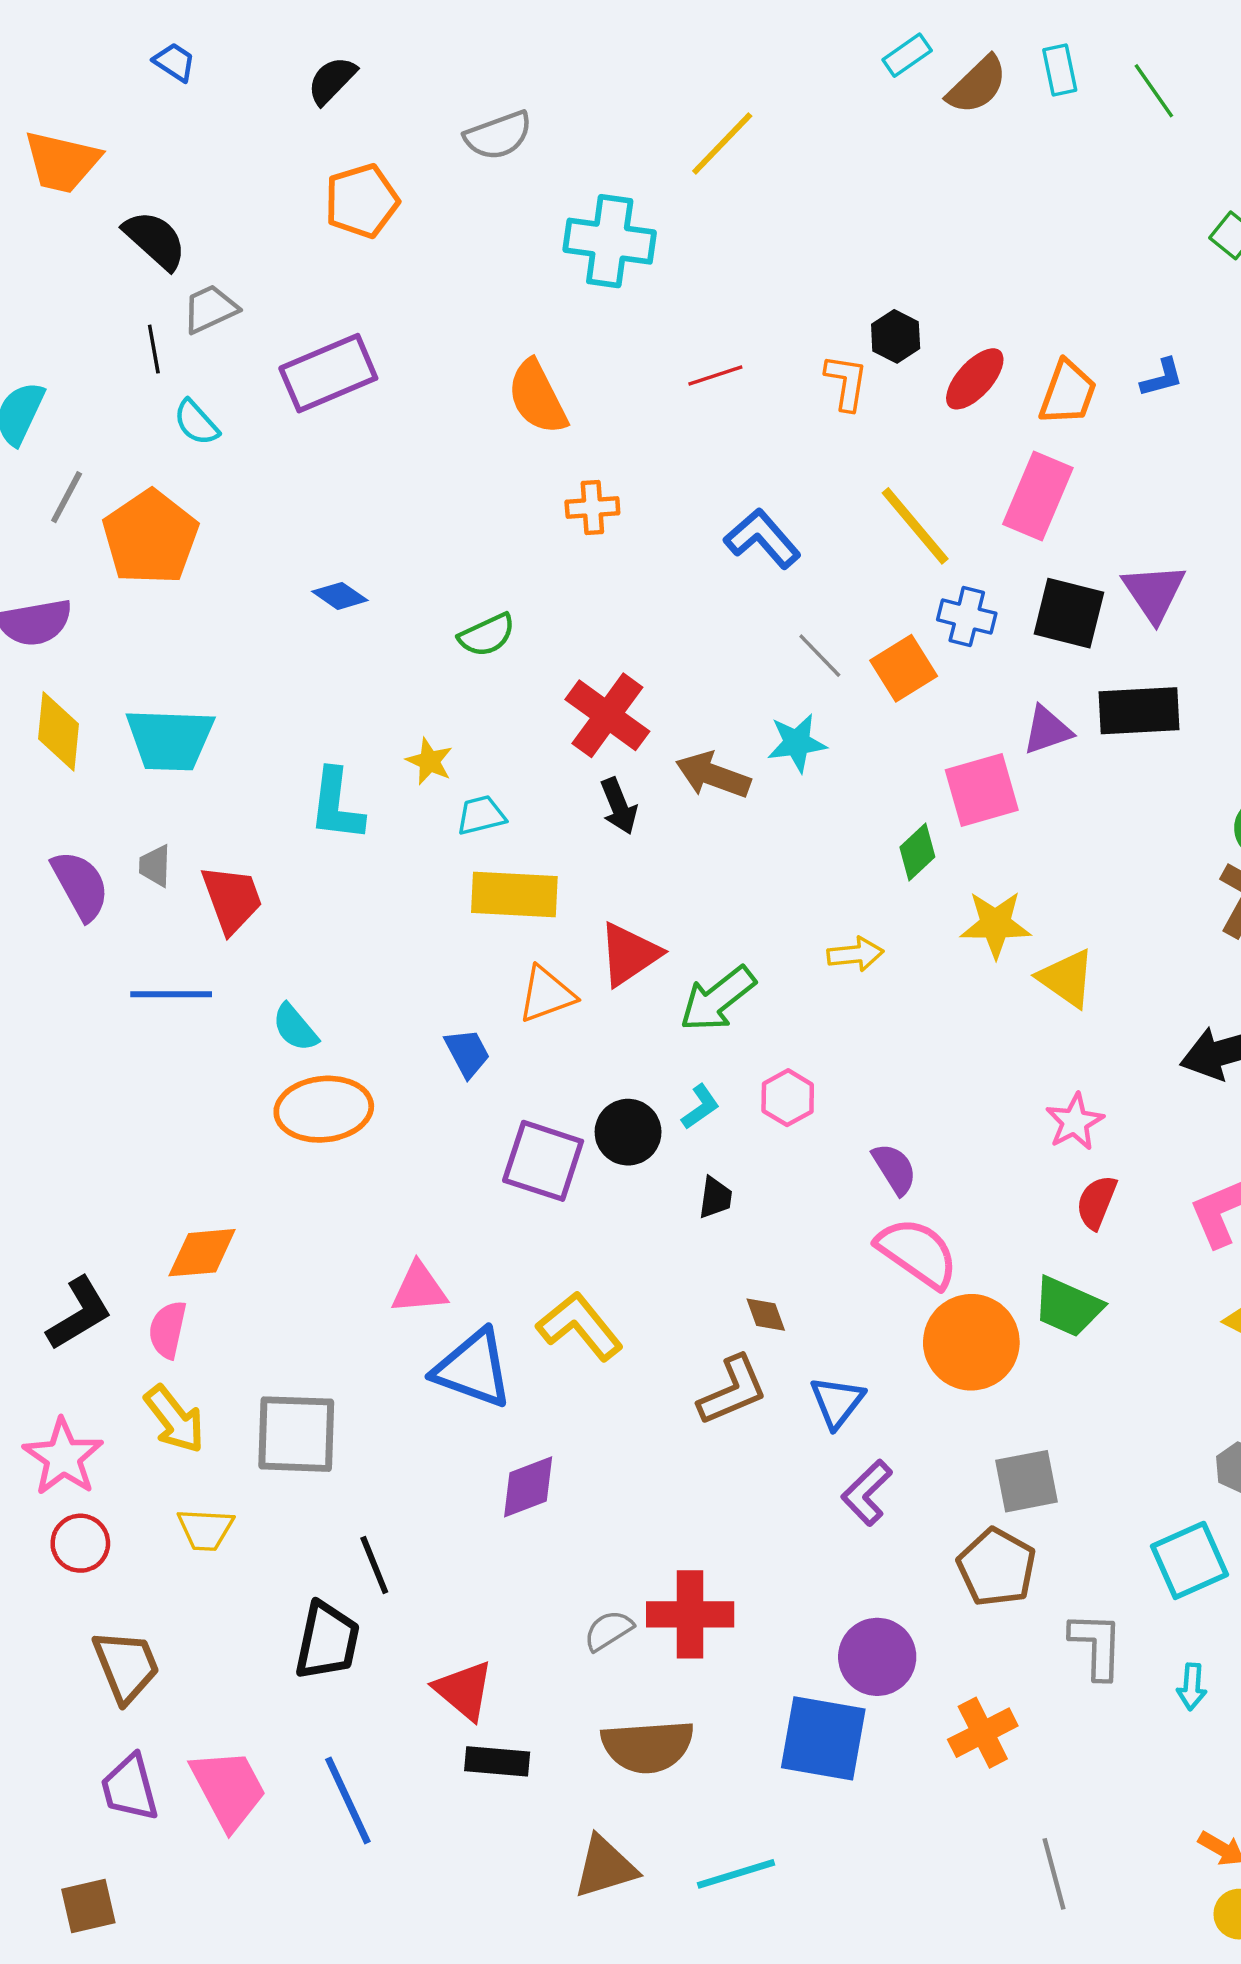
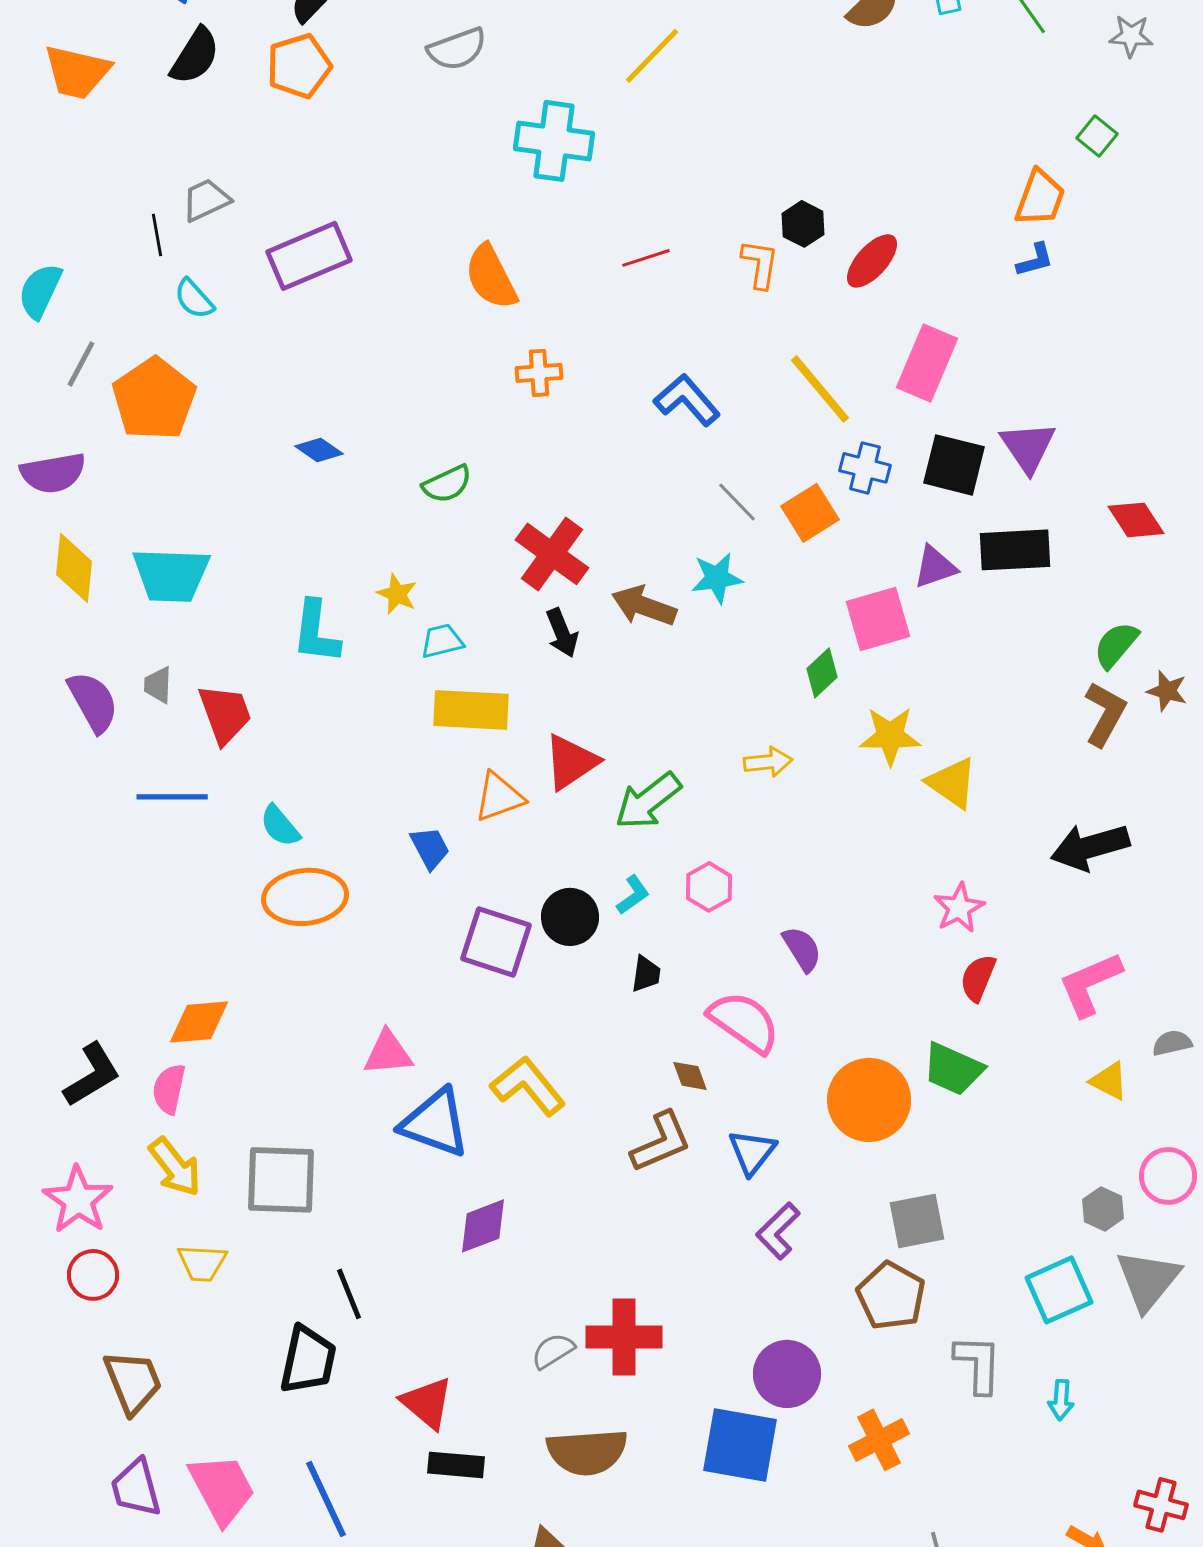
orange pentagon: (362, 201) -> (299, 66), moved
black semicircle: (155, 240) -> (195, 56), moved, turned 80
orange trapezoid: (1068, 393) -> (1040, 198), moved
pink semicircle: (917, 1253) -> (744, 1022), moved

